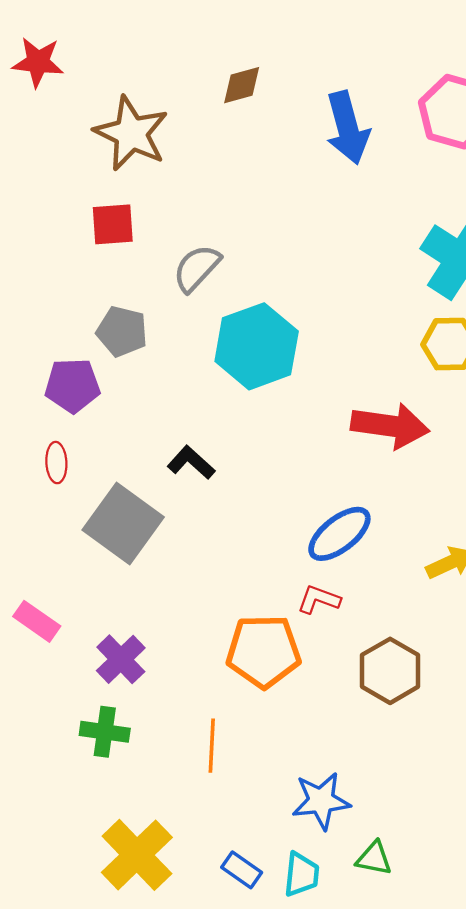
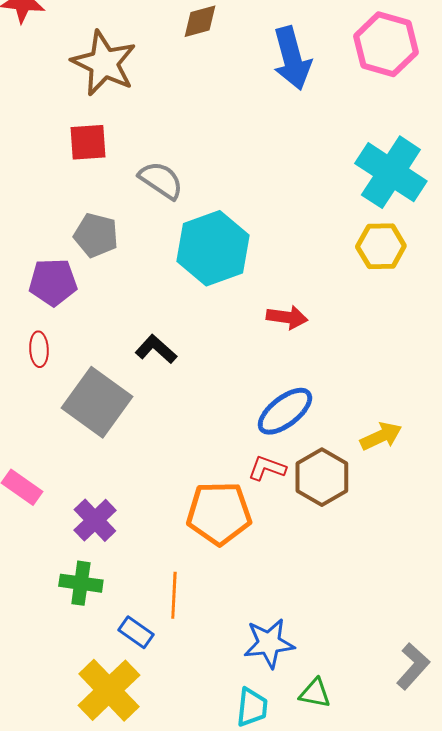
gray semicircle: (197, 268) -> (161, 180), turned 81
red arrow: (390, 426) -> (287, 317), moved, size x0.6
brown hexagon: (390, 671) -> (322, 477), moved
blue rectangle: (242, 870) -> (136, 632), moved

